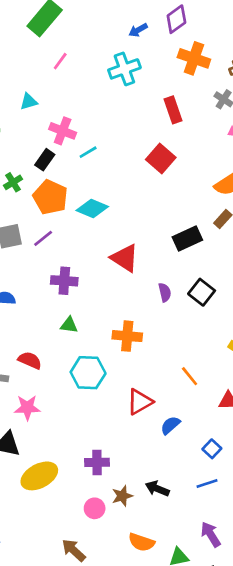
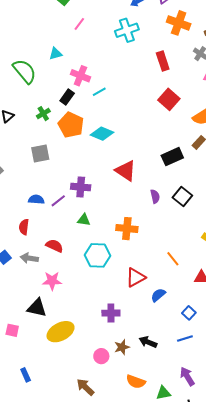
red square: (161, 158) -> (169, 99), moved
purple line: (43, 238) -> (58, 201), moved
purple cross: (97, 462) -> (111, 313), moved

